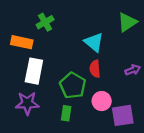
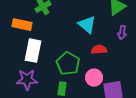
red semicircle: (95, 69) -> (99, 50), moved, turned 91
purple arrow: (133, 70) -> (122, 33), moved, turned 120

